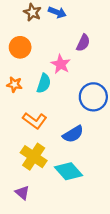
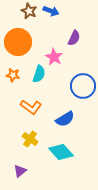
orange circle: (20, 47) -> (18, 42), size x1.4
yellow cross: (34, 157) -> (30, 139), size x0.7
purple triangle: (22, 193) -> (20, 171), turned 40

